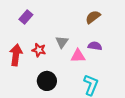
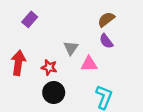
purple semicircle: (95, 46) -> (106, 41), moved, turned -136
red star: (39, 50) -> (49, 67), moved

